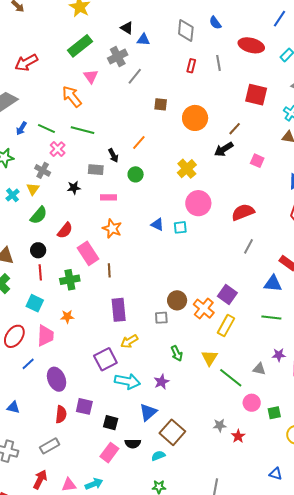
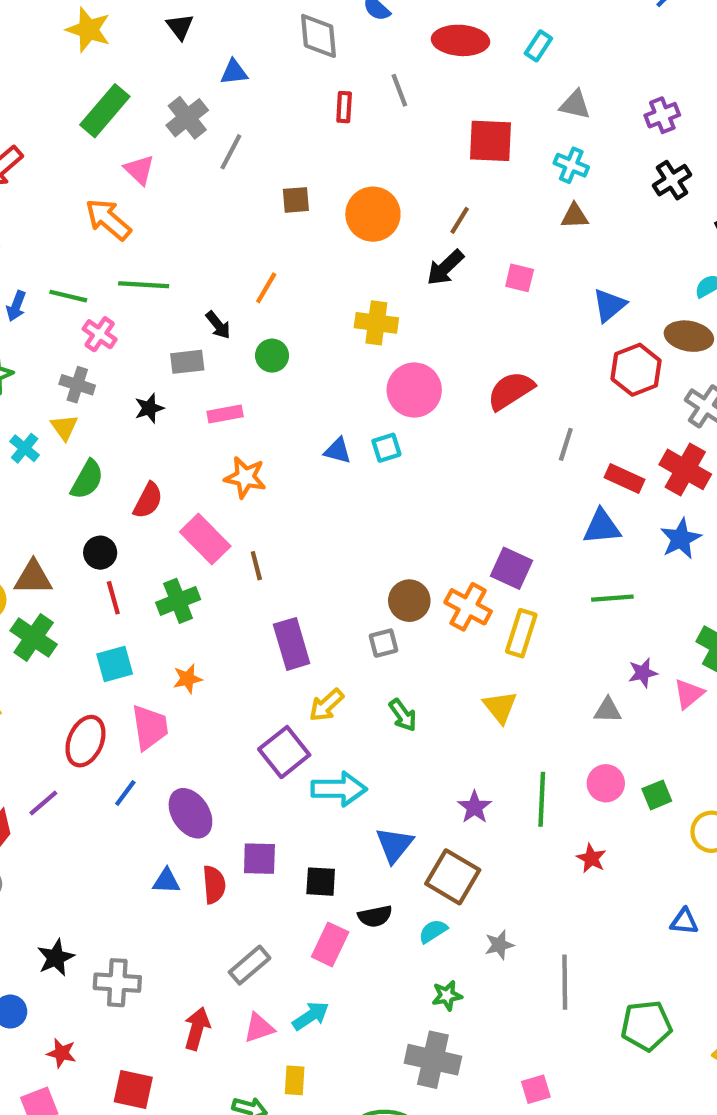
black triangle: (127, 28) -> (180, 27), moved, turned 32
yellow cross: (187, 169) -> (376, 323), turned -30
gray line: (248, 246) -> (566, 444), moved
cyan square: (35, 303) -> (115, 664), turned -30
green arrow: (177, 353) -> (403, 715), moved
green line: (231, 378) -> (542, 799), moved, turned 65
purple star: (161, 382) -> (474, 807), moved
blue triangle: (13, 407) -> (166, 881), moved
gray star: (220, 425) -> (499, 945), moved
gray rectangle: (50, 446) -> (250, 965), moved

